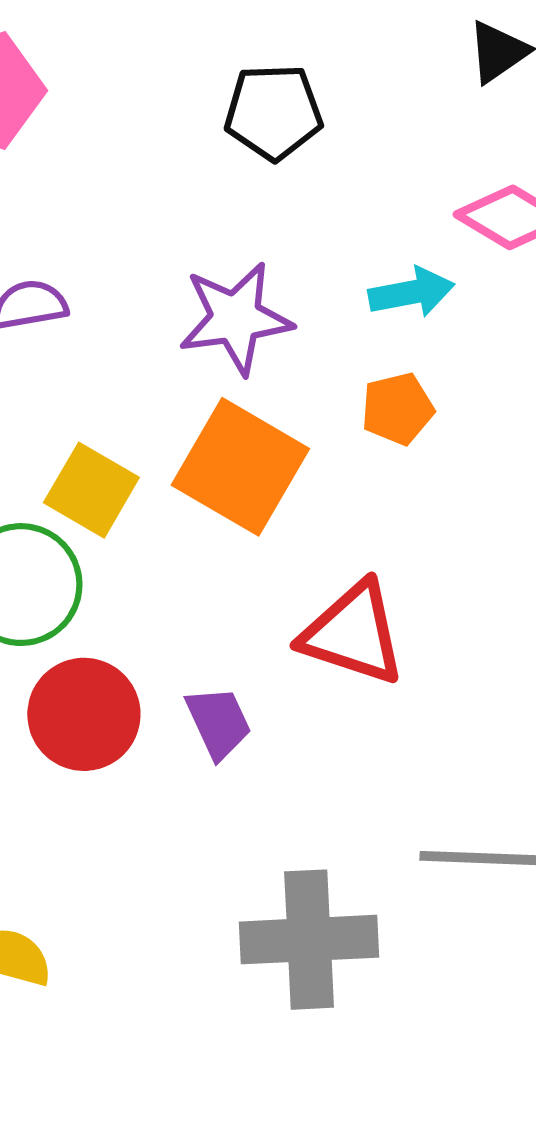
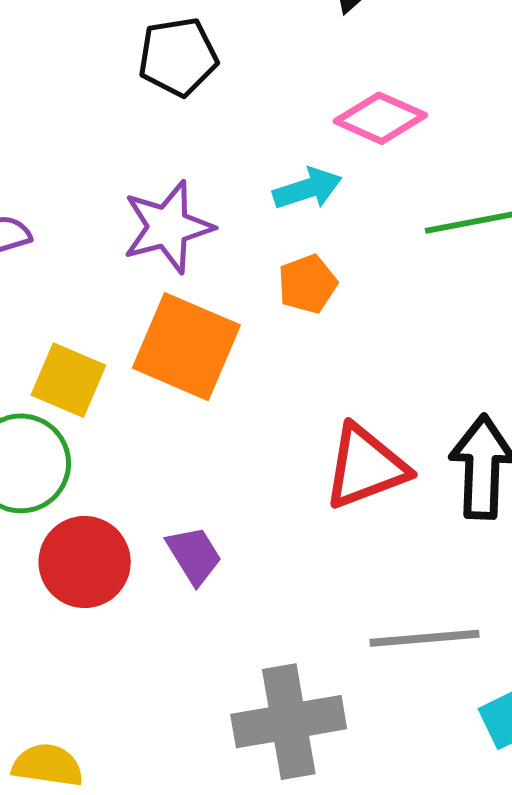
red triangle: (353, 634) -> (365, 467), moved, turned -32

